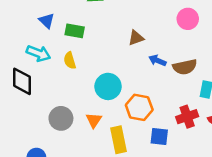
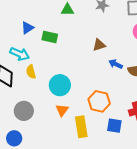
blue triangle: (47, 21) -> (27, 28), turned 40
yellow semicircle: (70, 61) -> (31, 72), moved
cyan circle: (108, 86) -> (60, 85), moved
gray circle: (61, 118) -> (24, 111), moved

